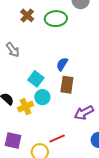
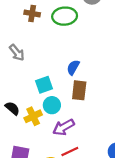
brown cross: (27, 15) -> (32, 13), turned -32
cyan square: (36, 79) -> (44, 85), turned 35
purple arrow: (84, 113) -> (64, 127), moved

